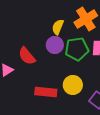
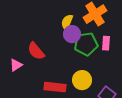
purple circle: (55, 45) -> (72, 34), moved

